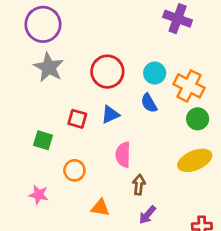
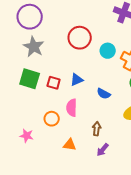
red circle: (107, 72) -> (80, 38), moved
blue semicircle: (149, 103) -> (104, 94), moved, turned -32
green square: (43, 140) -> (30, 79), moved, size x1.5
pink semicircle: (123, 155) -> (72, 108), moved

